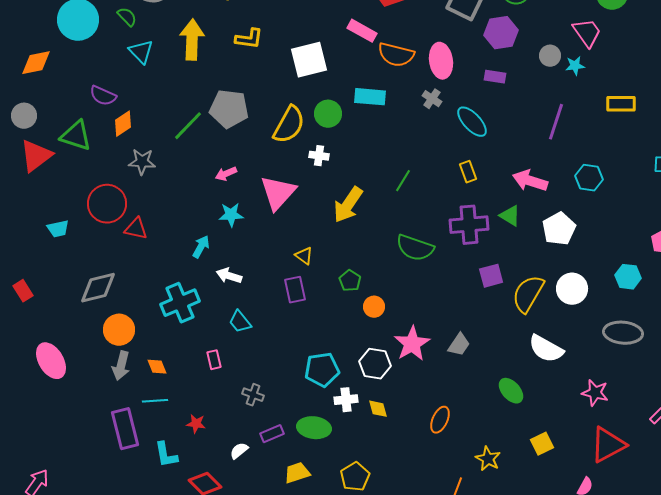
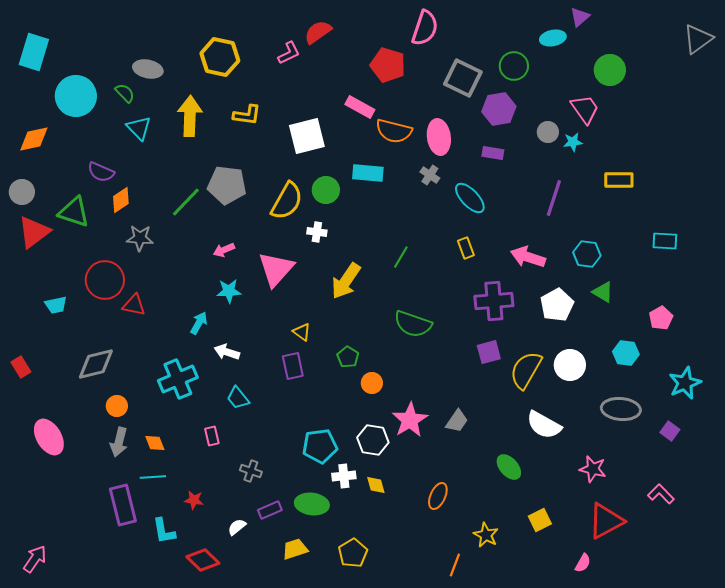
green triangle: (510, 216) -> (603, 292), moved
purple cross: (469, 225) -> (494, 301), moved
orange circle: (119, 330) -> (117, 406), size x0.7

